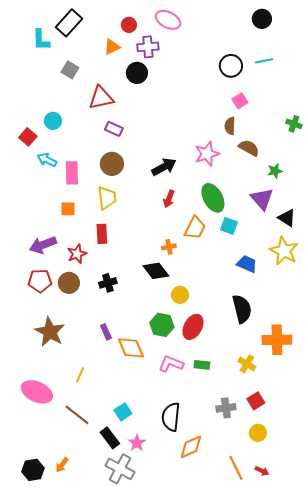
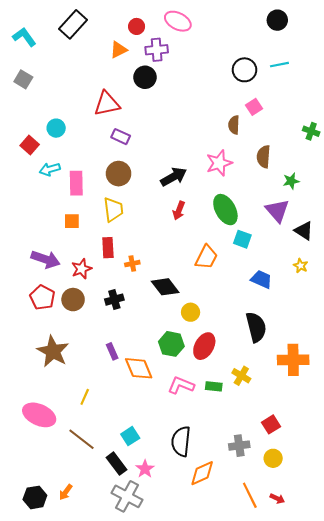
cyan L-shape: (41, 40) -> (24, 37), moved, turned 145
gray square: (70, 70) -> (23, 79), moved
brown semicircle: (230, 126) -> (234, 125), moved
brown semicircle: (249, 148) -> (264, 157), turned -115
cyan arrow: (47, 160) -> (50, 169), turned -42
orange trapezoid: (195, 228) -> (206, 257), moved
purple arrow: (43, 245) -> (46, 259), turned -140
orange cross: (169, 247) -> (132, 264), moved
yellow star: (284, 251) -> (301, 266), size x0.5
red pentagon: (40, 281) -> (42, 297), turned 30
yellow cross: (247, 364) -> (241, 376), moved
gray cross: (226, 408) -> (239, 446), moved

